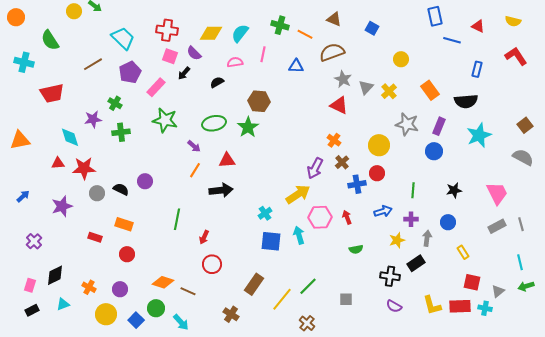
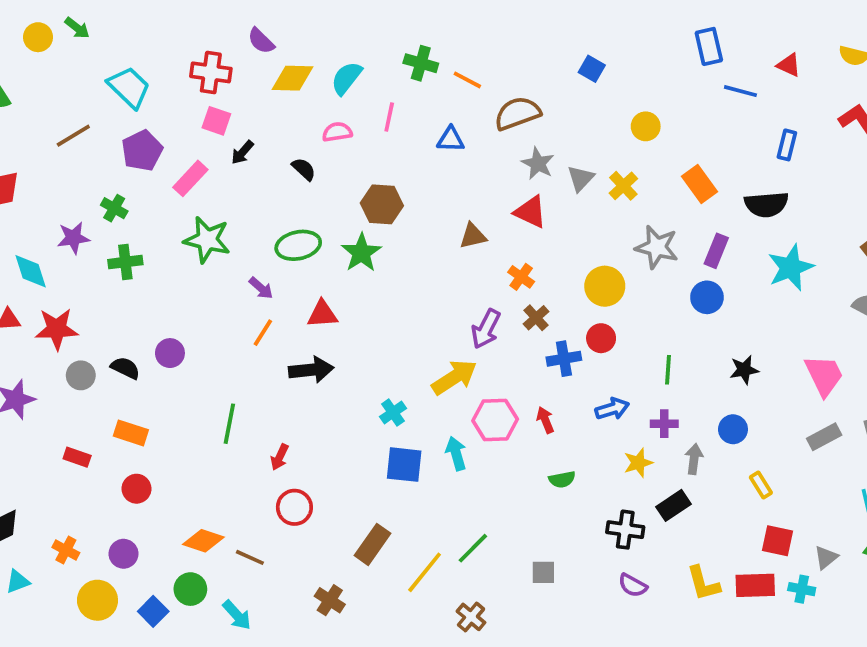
brown triangle: (334, 19) -> (473, 236), moved, turned -35
purple semicircle: (194, 53) -> (261, 41), moved
black semicircle: (217, 82) -> (304, 169), turned 72

